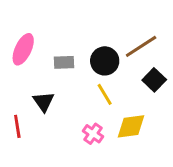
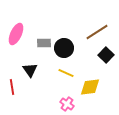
black circle: (105, 61) -> (64, 48), moved
yellow line: (105, 94) -> (66, 73), moved, turned -35
pink cross: (93, 134) -> (67, 104), moved

